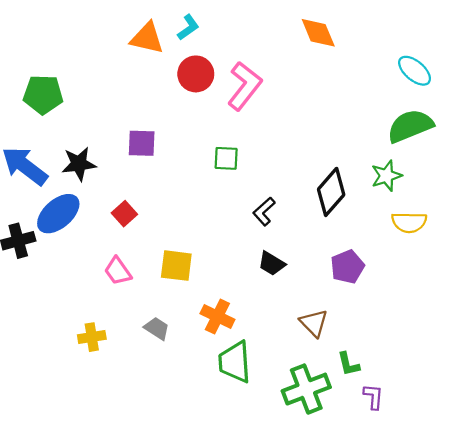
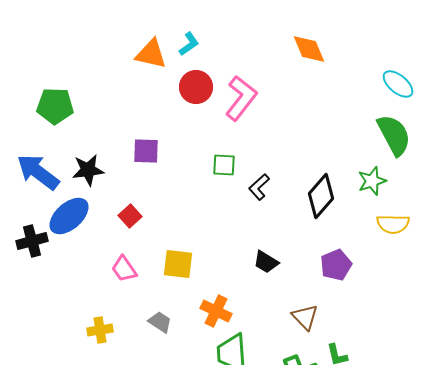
green semicircle: (410, 126) -> (394, 135), turned 84
black L-shape: (264, 211) -> (259, 187), moved

